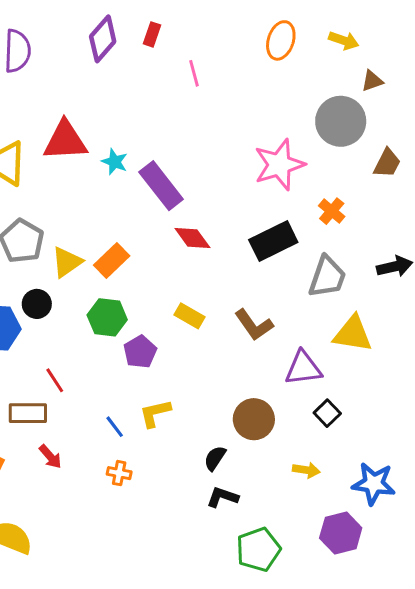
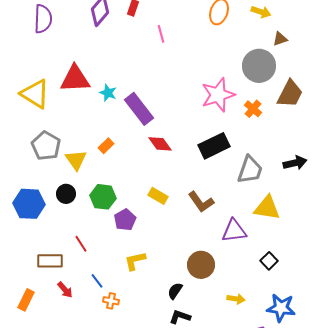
brown trapezoid: (387, 163) -> (290, 94), size x1.4
orange cross: (332, 211) -> (253, 109), moved
orange rectangle: (112, 261) -> (106, 146), moved, size x0.7
yellow triangle: (67, 262) -> (76, 160), turned -30
black circle: (37, 304) -> (66, 194), moved
red line: (55, 380) -> (81, 244), moved
black square: (327, 413) -> (269, 261), moved
blue line: (115, 427) -> (97, 281), moved

